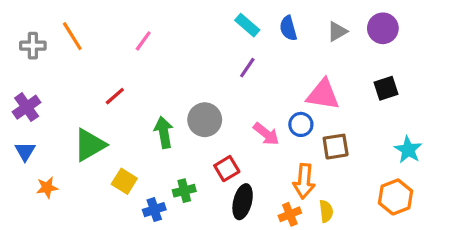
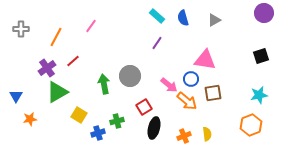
purple circle: (383, 28) -> (264, 13), moved
orange line: (72, 36) -> (56, 37), moved, turned 60
black square: (386, 88) -> (261, 56), moved
purple cross: (27, 107) -> (47, 68), moved
cyan star: (408, 150) -> (259, 95), turned 30
orange arrow: (304, 181) -> (187, 101), moved, turned -55

